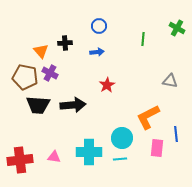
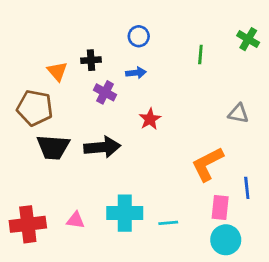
purple cross: (50, 73) -> (105, 92), moved
cyan circle: (122, 138) -> (226, 240), moved

